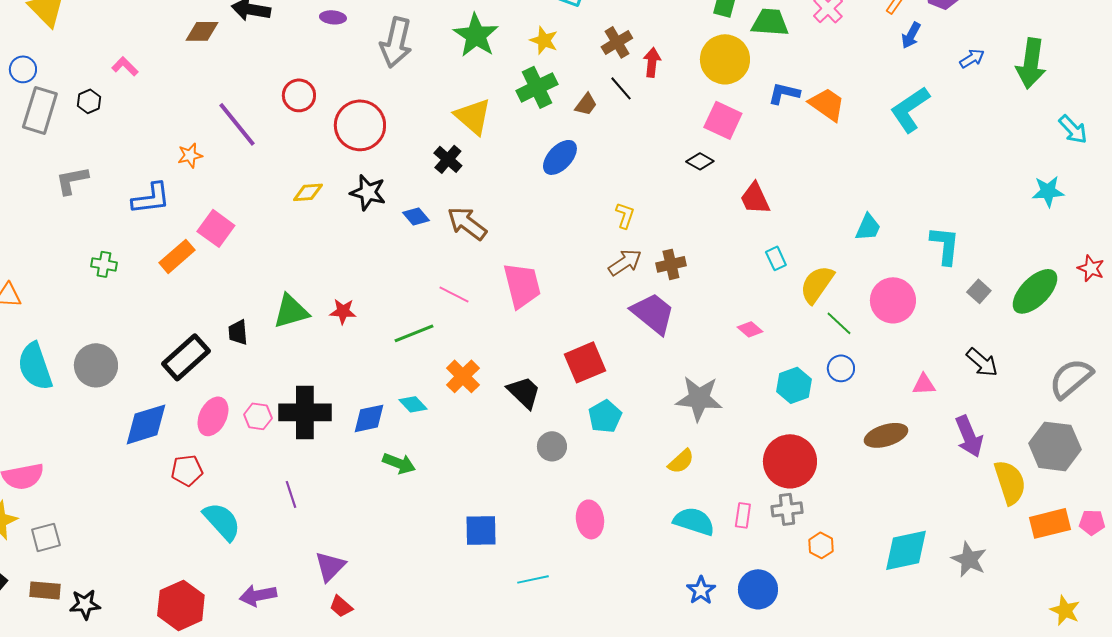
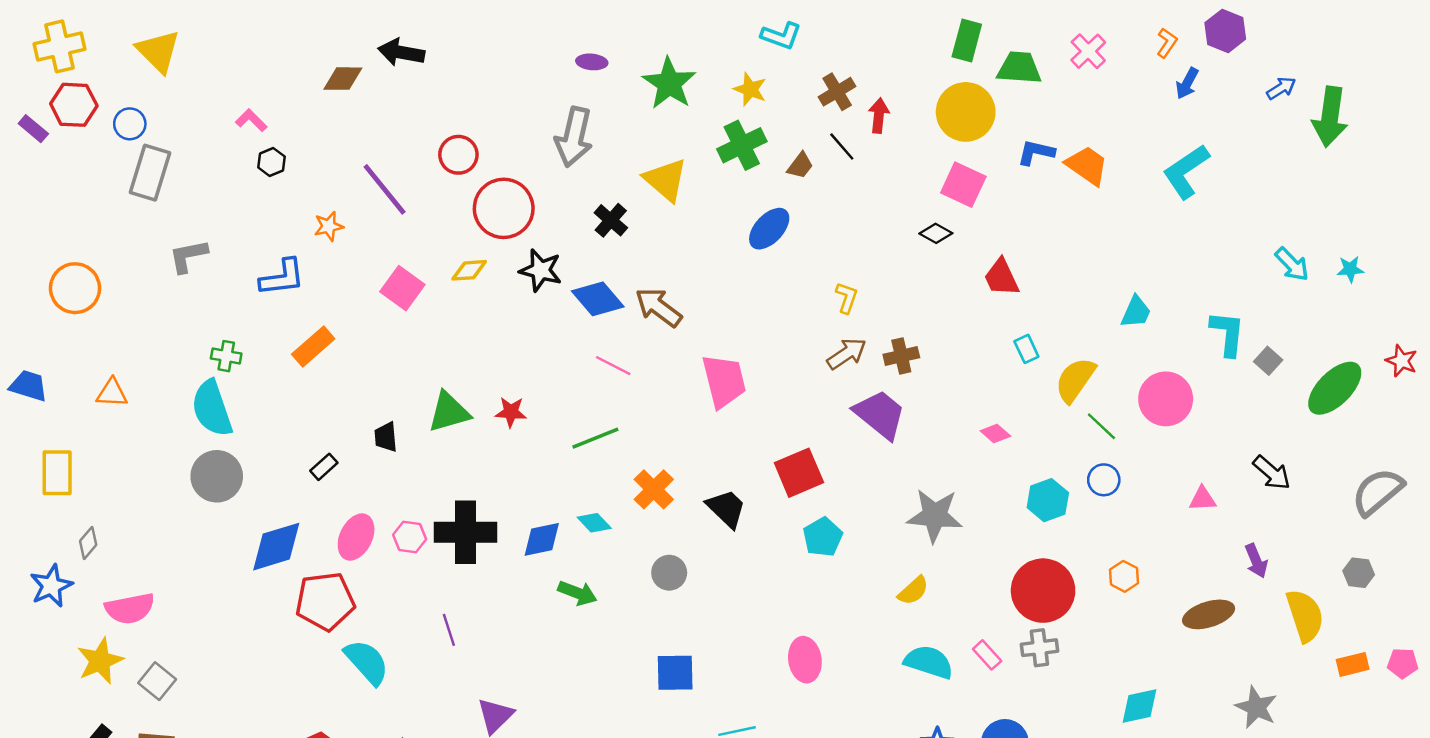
purple ellipse: (333, 17) -> (592, 62), moved
gray arrow: (396, 42) -> (574, 137), moved
blue arrow: (972, 58) -> (1281, 88), moved
black hexagon: (89, 101) -> (271, 162), moved
red circle: (360, 125) -> (504, 208), moved
cyan arrow: (1073, 129) -> (1292, 264), moved
black cross: (448, 159) -> (611, 220), moved
cyan star: (1048, 191) -> (1350, 269), size x0.7
blue diamond: (416, 216) -> (598, 299), size x1.6
pink square: (216, 228) -> (402, 288), moved
gray square: (979, 291) -> (1268, 361), moved
pink line: (454, 294) -> (613, 366), moved
black rectangle: (186, 357) -> (324, 467), size x0.5
cyan semicircle: (35, 366) -> (212, 408), moved
brown ellipse: (886, 435) -> (1209, 614), moved
purple arrow: (969, 436) -> (1256, 561), size x0.7
gray circle: (552, 446) -> (669, 573), moved
gray hexagon: (1055, 446) -> (1359, 573), size x0.5
red pentagon: (187, 470) -> (325, 601), size x1.6
pink rectangle: (743, 515) -> (987, 655), turned -50
orange rectangle: (1050, 523) -> (1353, 664), size x0.7
gray square: (46, 537) -> (157, 681), turned -36
orange hexagon: (821, 545) -> (1124, 576), moved
cyan diamond: (906, 550) -> (1139, 706), moved, size x0.7

